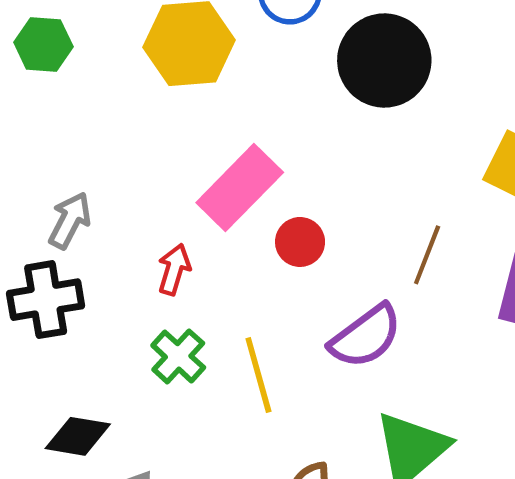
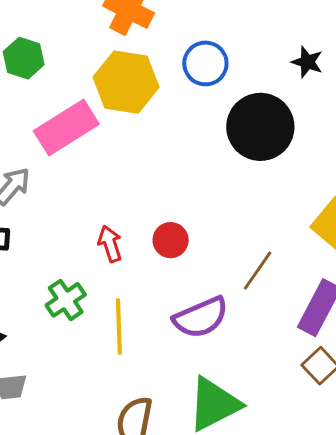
pink rectangle: (240, 188) -> (66, 128), moved
red arrow: (174, 269) -> (110, 244), moved, turned -48

